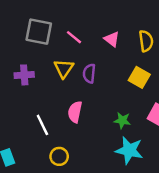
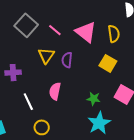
gray square: (39, 32) -> (26, 25), turned 30
pink triangle: (112, 39) -> (86, 32), size x1.6
purple cross: (24, 75) -> (13, 73), moved
cyan star: (129, 150) -> (99, 123), turned 30

